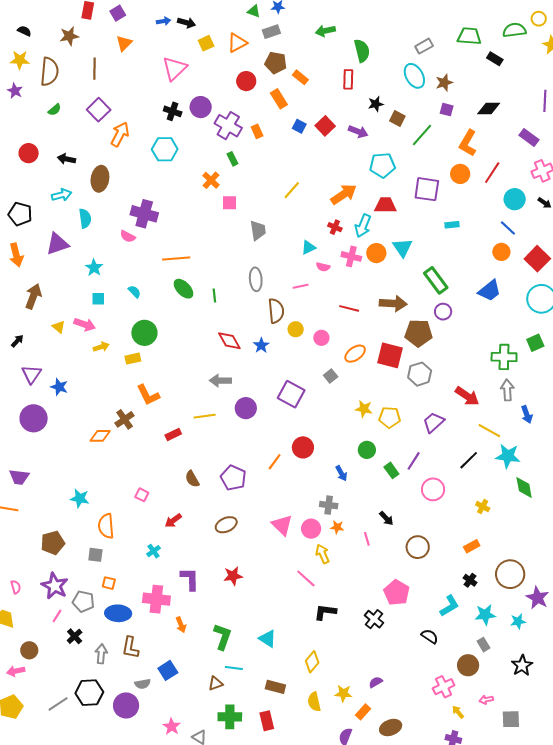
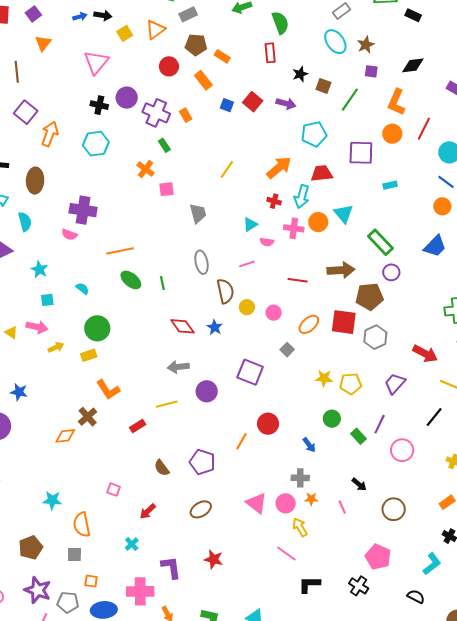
red star: (233, 576) -> (214, 559), turned 30

